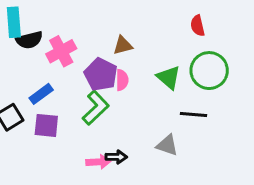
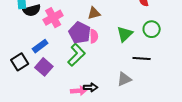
green circle: (209, 71) -> (152, 29), size x0.7
green triangle: (169, 77) -> (125, 34), turned 36
purple square: (46, 125) -> (44, 67), turned 36
gray triangle: (167, 145) -> (124, 79), turned -42

